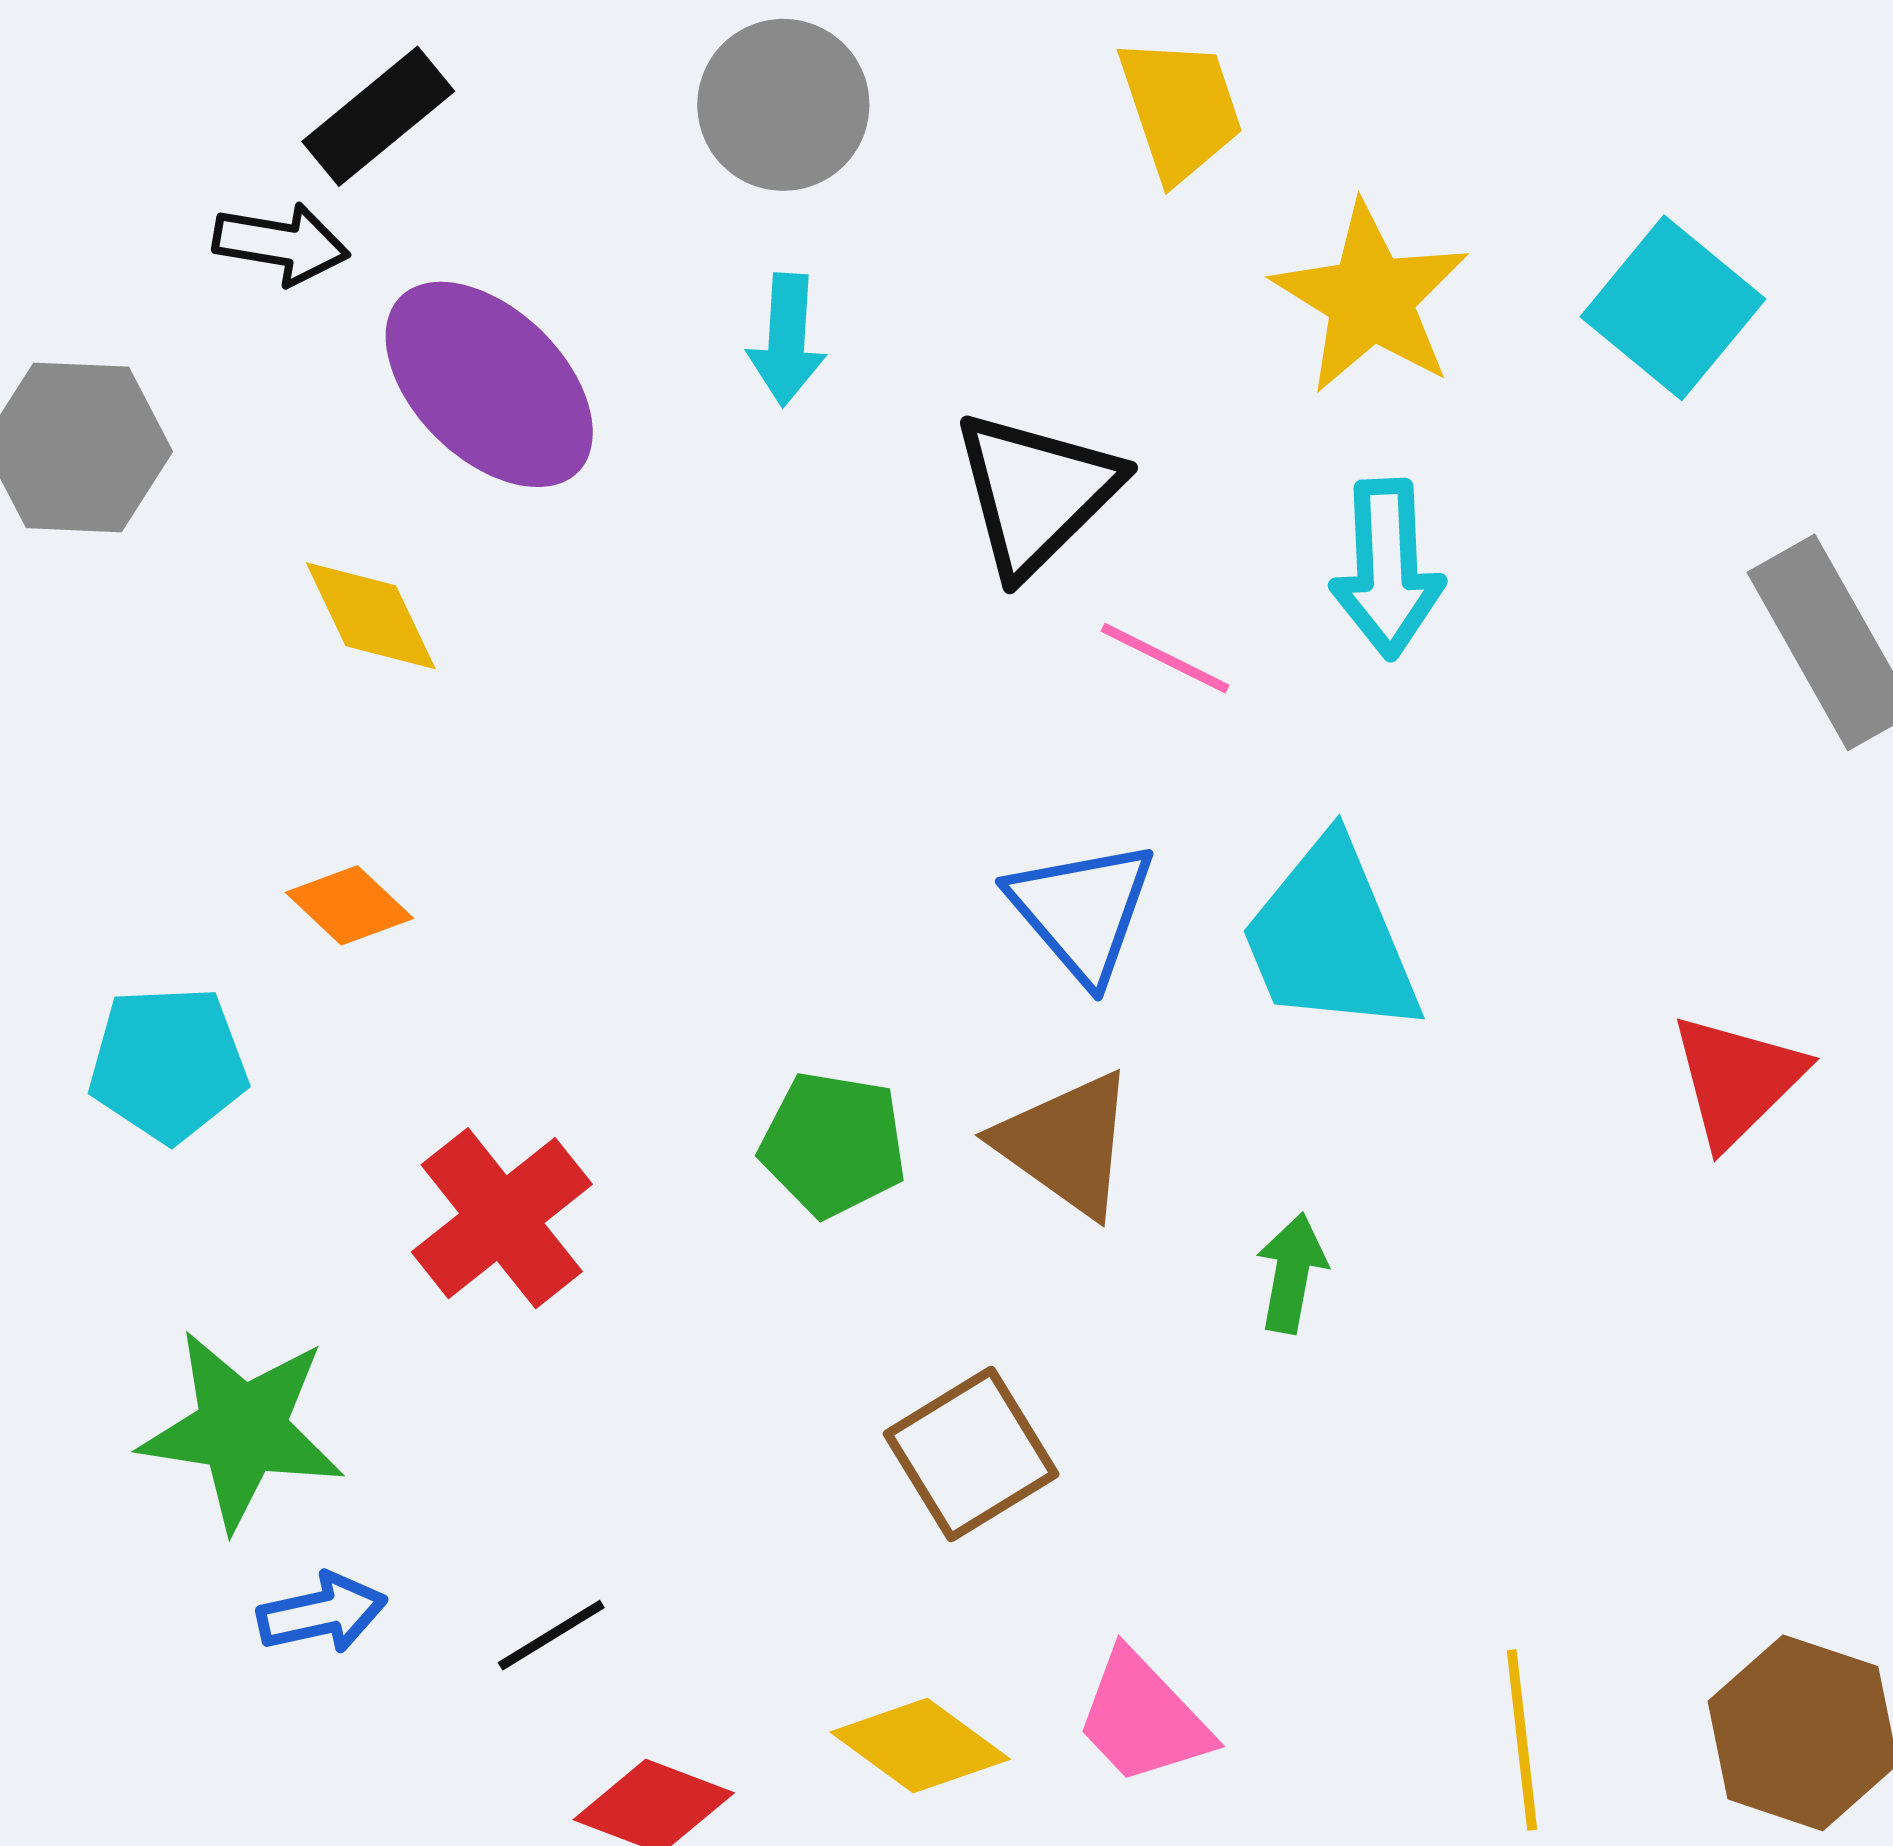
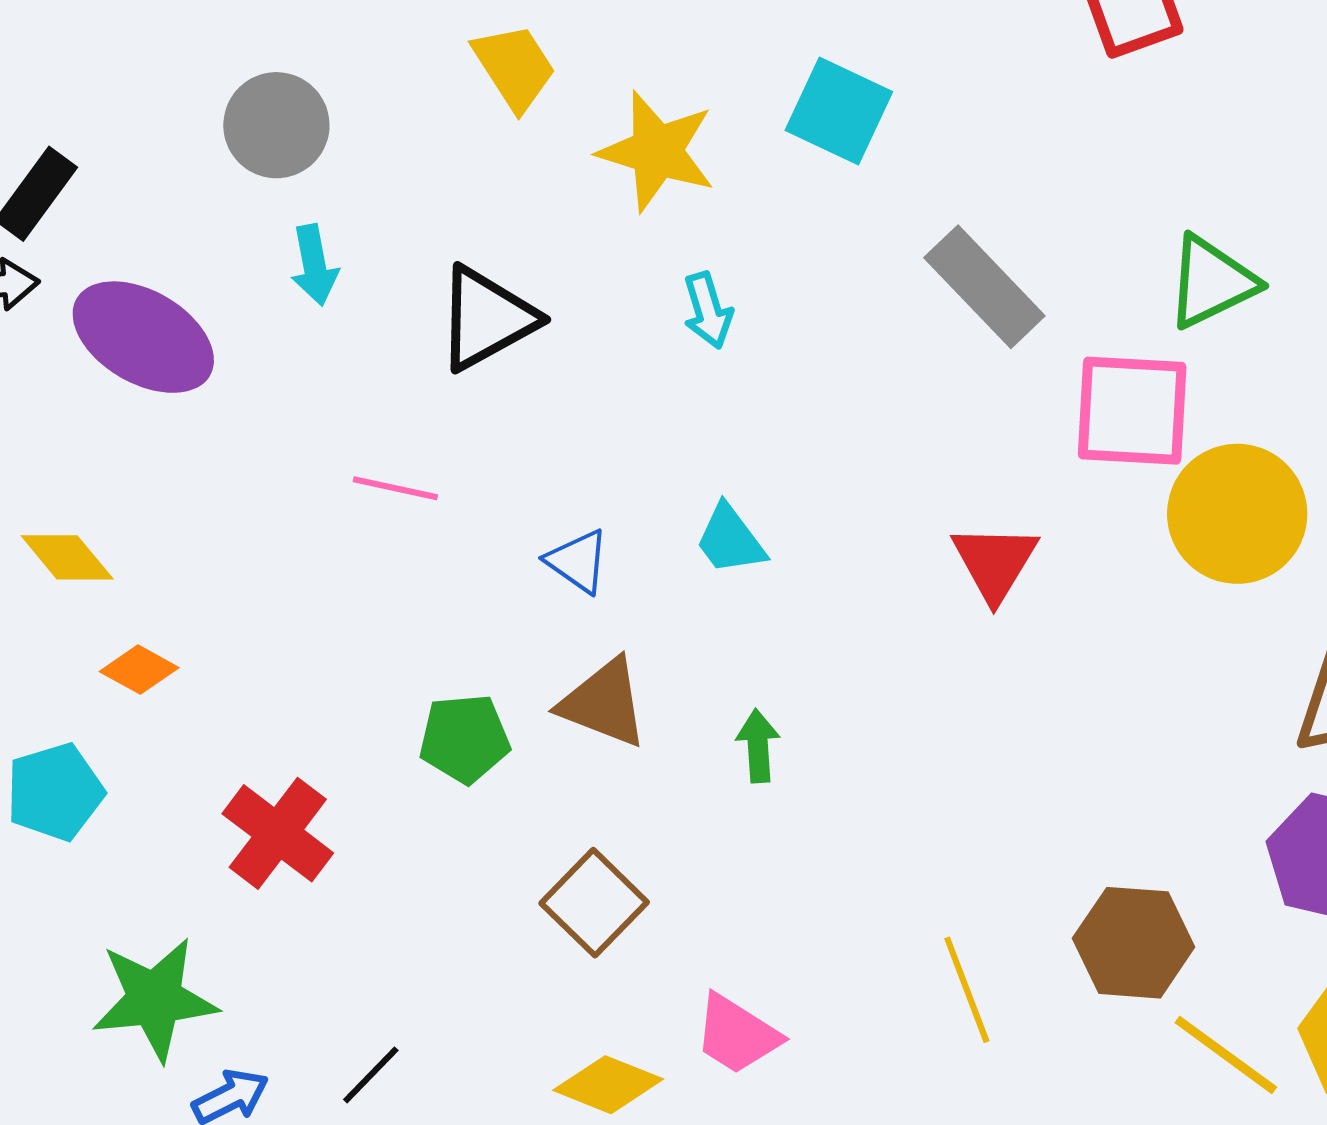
black triangle: (1036, 492) -> (486, 318), turned 30
cyan arrow: (1387, 569) -> (708, 310), size x0.7
yellow diamond: (371, 616) -> (67, 557), moved
pink line: (1165, 658) -> (395, 488), moved
blue triangle: (1082, 911) -> (578, 561), size x0.7
cyan trapezoid: (1330, 938) -> (730, 540), size x0.6

